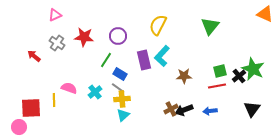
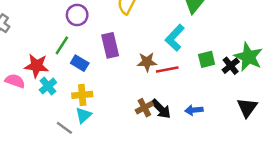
red star: (84, 37) -> (37, 66), moved
cyan L-shape: (162, 56) -> (175, 38), moved
brown star: (184, 76) -> (147, 62), moved
red line: (217, 86) -> (167, 70), moved
gray line: (118, 88) -> (64, 128), moved
black arrow: (184, 110) -> (161, 109), turned -114

